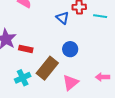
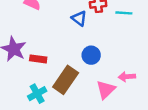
pink arrow: (103, 77) -> (127, 77), moved
pink triangle: (70, 83) -> (106, 90), moved

